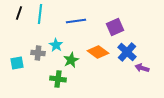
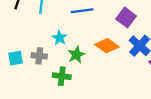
purple square: (115, 27) -> (126, 17), turned -30
gray cross: (38, 53) -> (39, 56), moved

